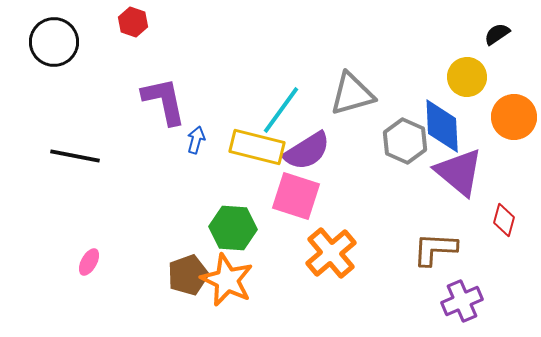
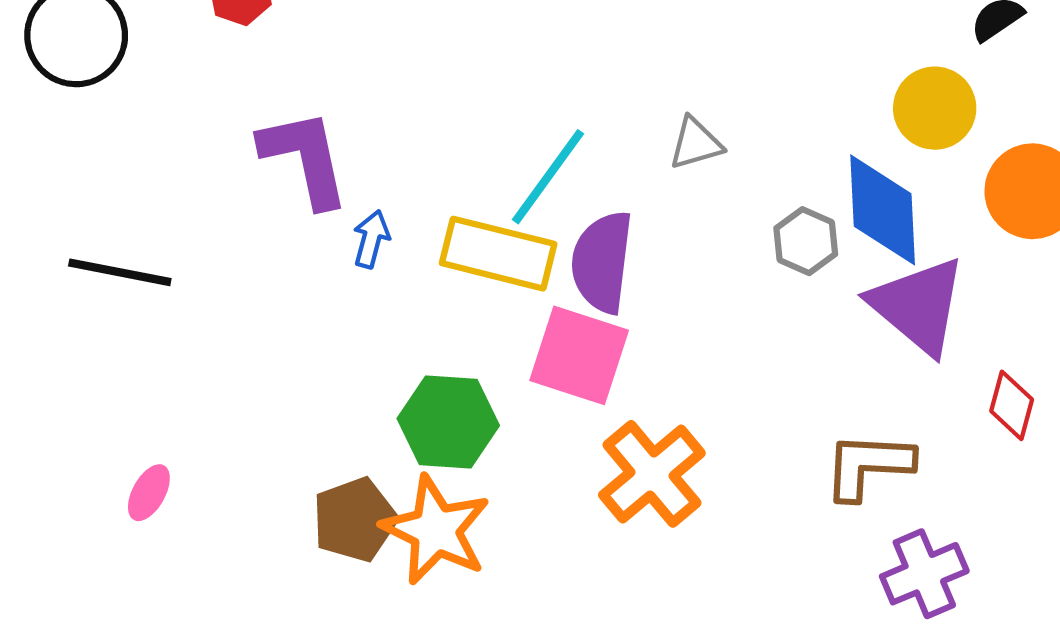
gray triangle: (352, 94) -> (696, 143), size x0.6
gray hexagon: (405, 141) -> (806, 241), size x0.7
purple semicircle: (307, 151) -> (602, 262), turned 129

